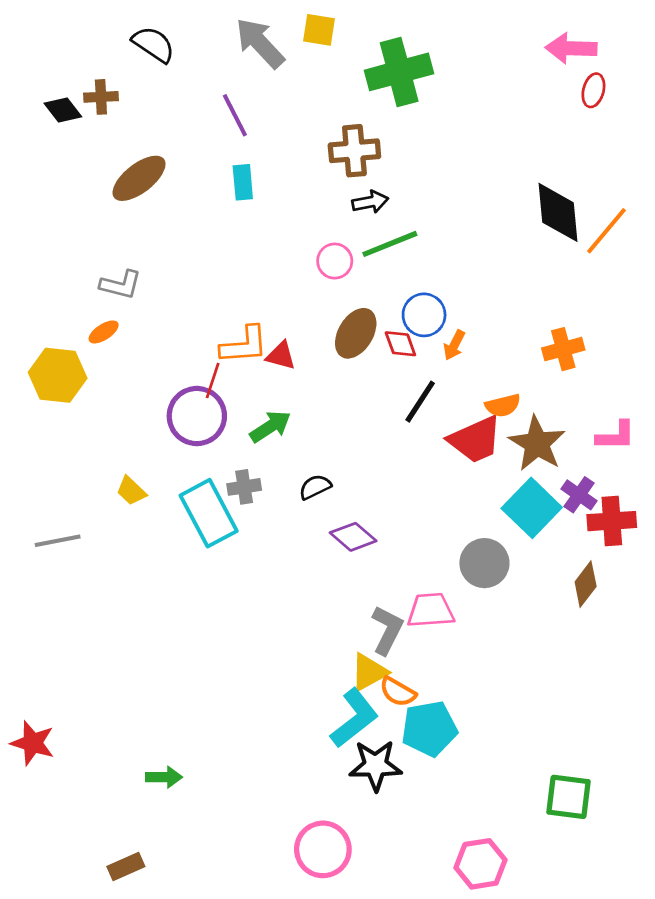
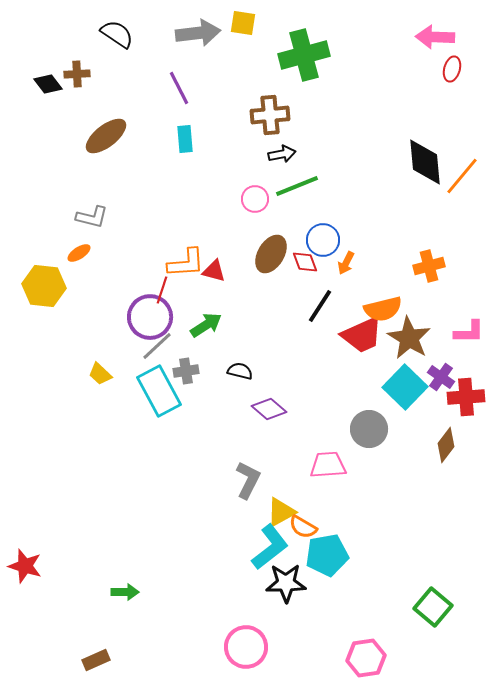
gray arrow: (260, 43) -> (198, 33), turned 126
orange semicircle: (503, 406) -> (383, 309), size x1.4
black semicircle: (315, 487) -> (240, 371), turned 40
gray line: (58, 541) -> (157, 346), moved, turned -32
gray L-shape: (387, 630) -> (248, 480), moved
green square: (568, 797) -> (433, 607), turned 33

